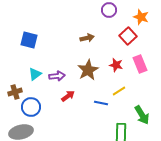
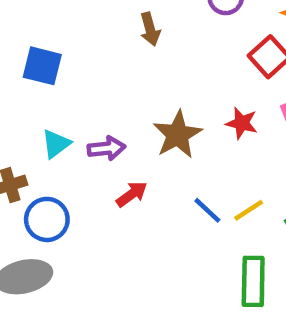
brown arrow: (87, 38) -> (150, 29), moved, turned 88
yellow line: (119, 91) -> (249, 210), moved
blue line: (101, 103) -> (207, 210), turned 32

